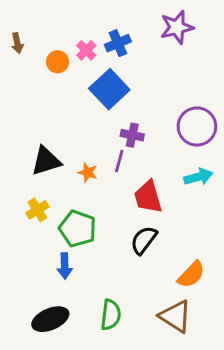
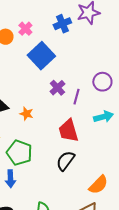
blue cross: (118, 43) -> (62, 24), moved
purple circle: (197, 126) -> (102, 82), size x0.7
purple cross: (132, 135) -> (57, 88), turned 35
purple line: (119, 161) -> (76, 97), moved

